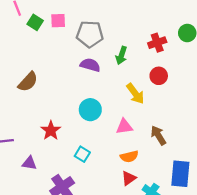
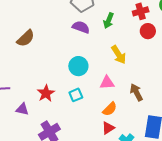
red circle: (159, 76) -> (148, 31), moved
red star: (51, 130) -> (46, 93), moved
cyan square: (82, 154) -> (76, 95), moved, turned 32
orange semicircle: (129, 156) -> (110, 109), turned -35

